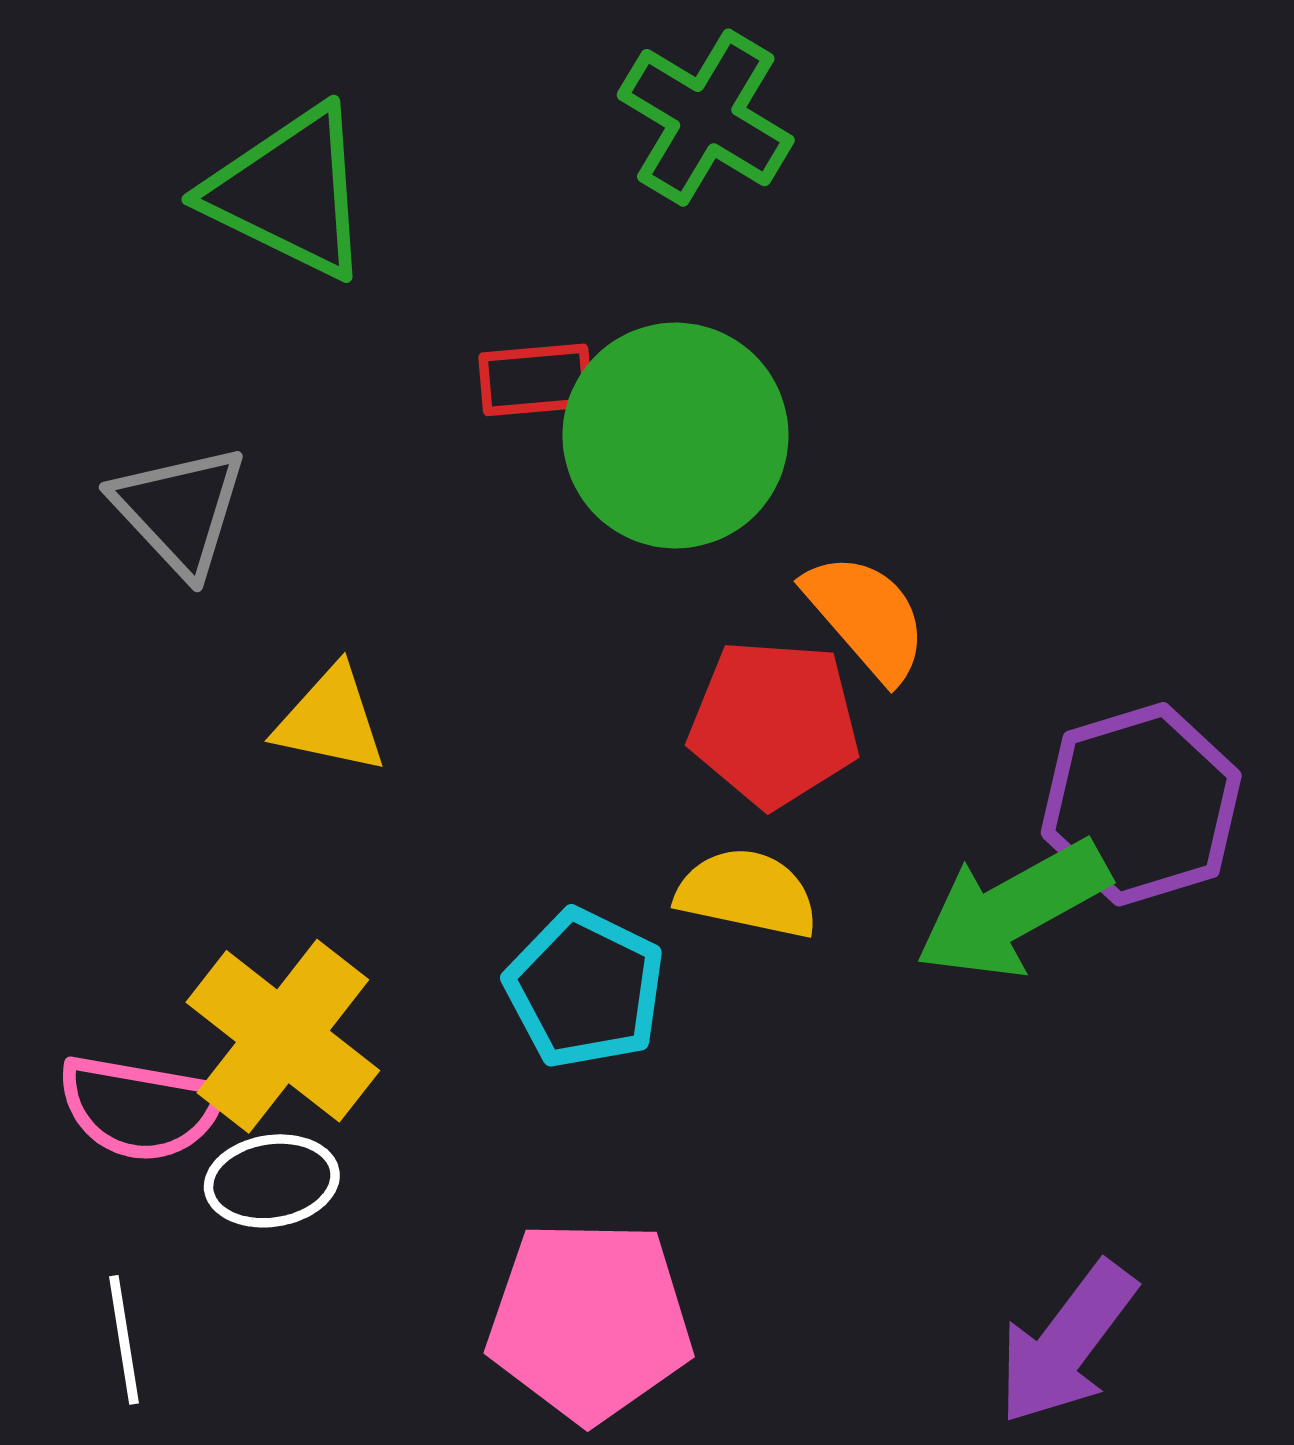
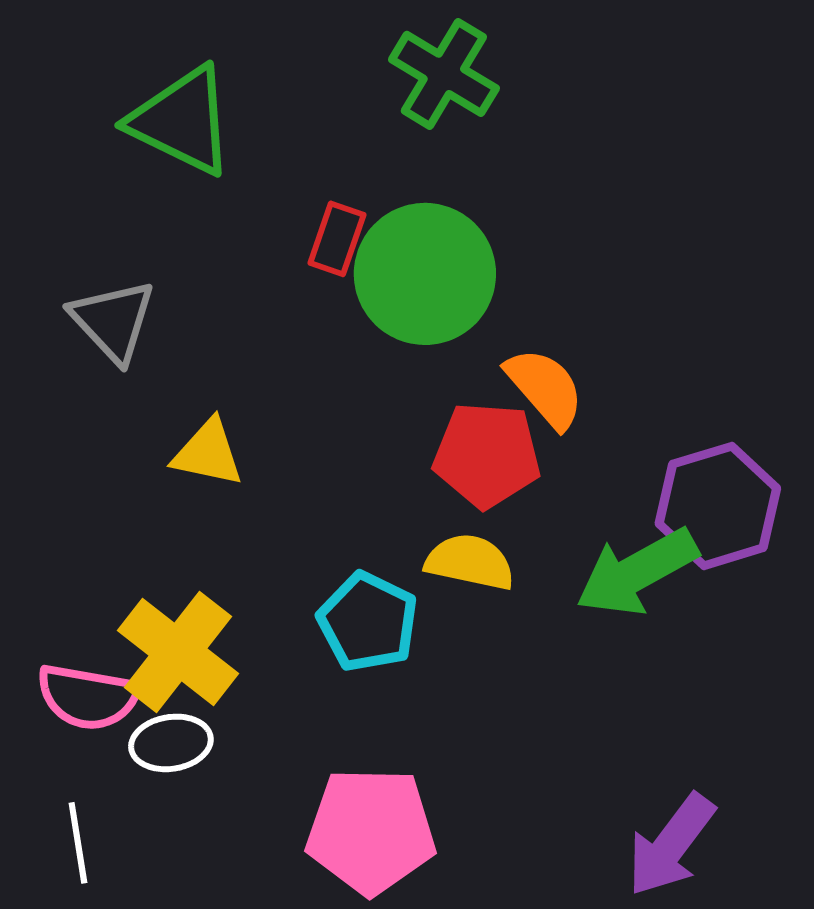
red rectangle: (536, 380) -> (337, 239), turned -66

